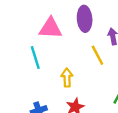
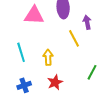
cyan line: (35, 58) -> (21, 52), moved

